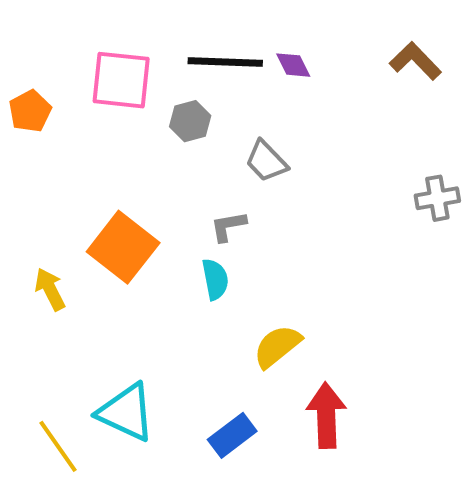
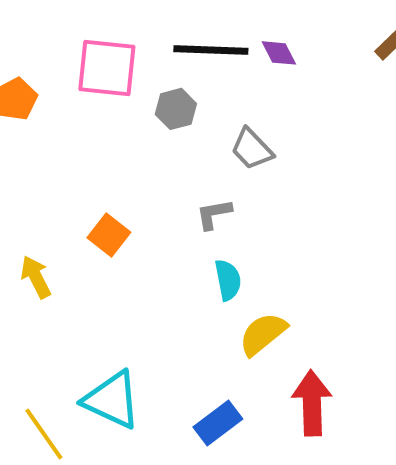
orange square: (123, 247) -> (109, 235), size x0.6
cyan semicircle: (215, 279) -> (228, 280), moved

